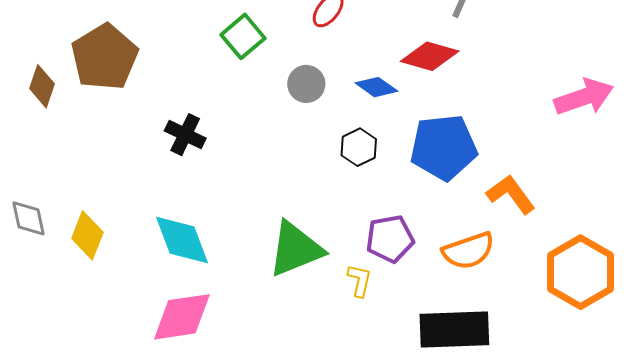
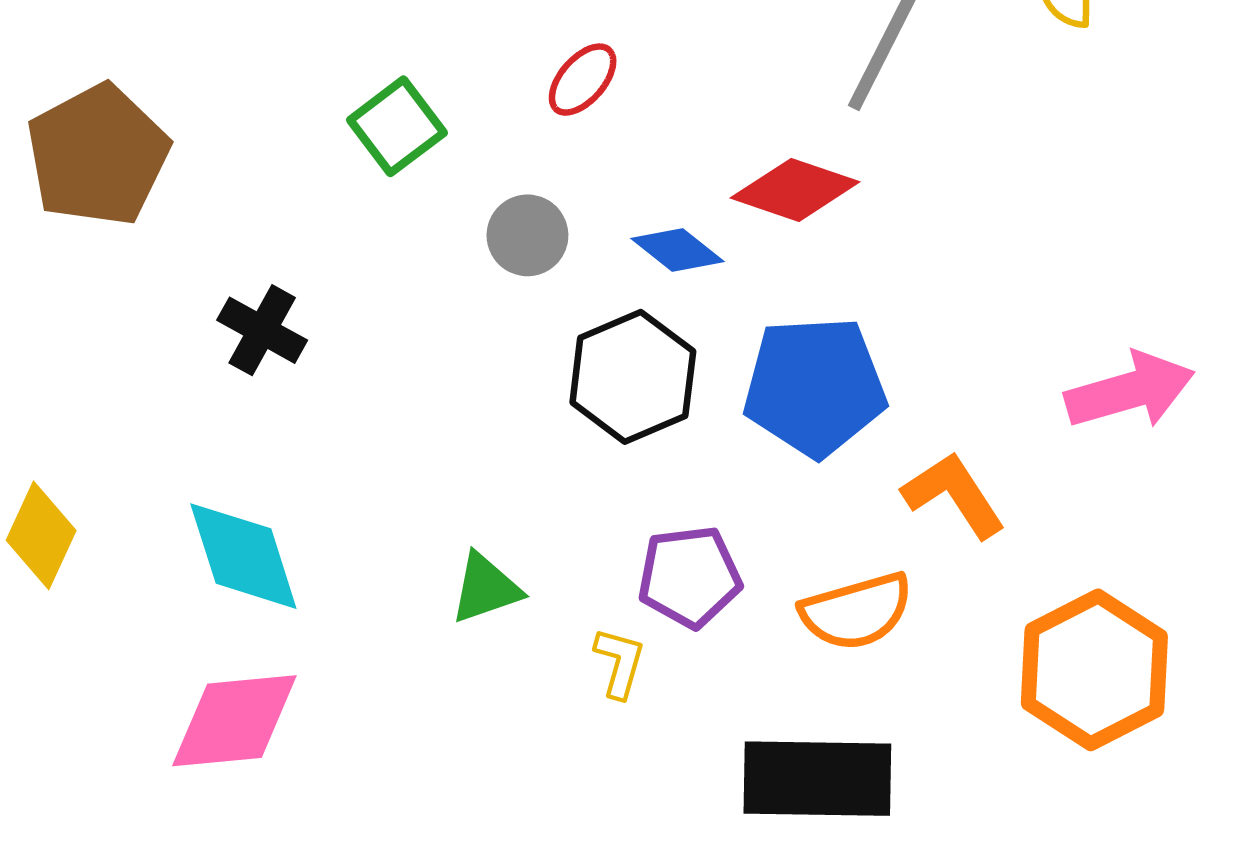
pink arrow: (584, 97) -> (1130, 391), moved
black hexagon: (359, 147) -> (633, 377), size x1.6
green triangle: (295, 249) -> (486, 588), size x0.6

